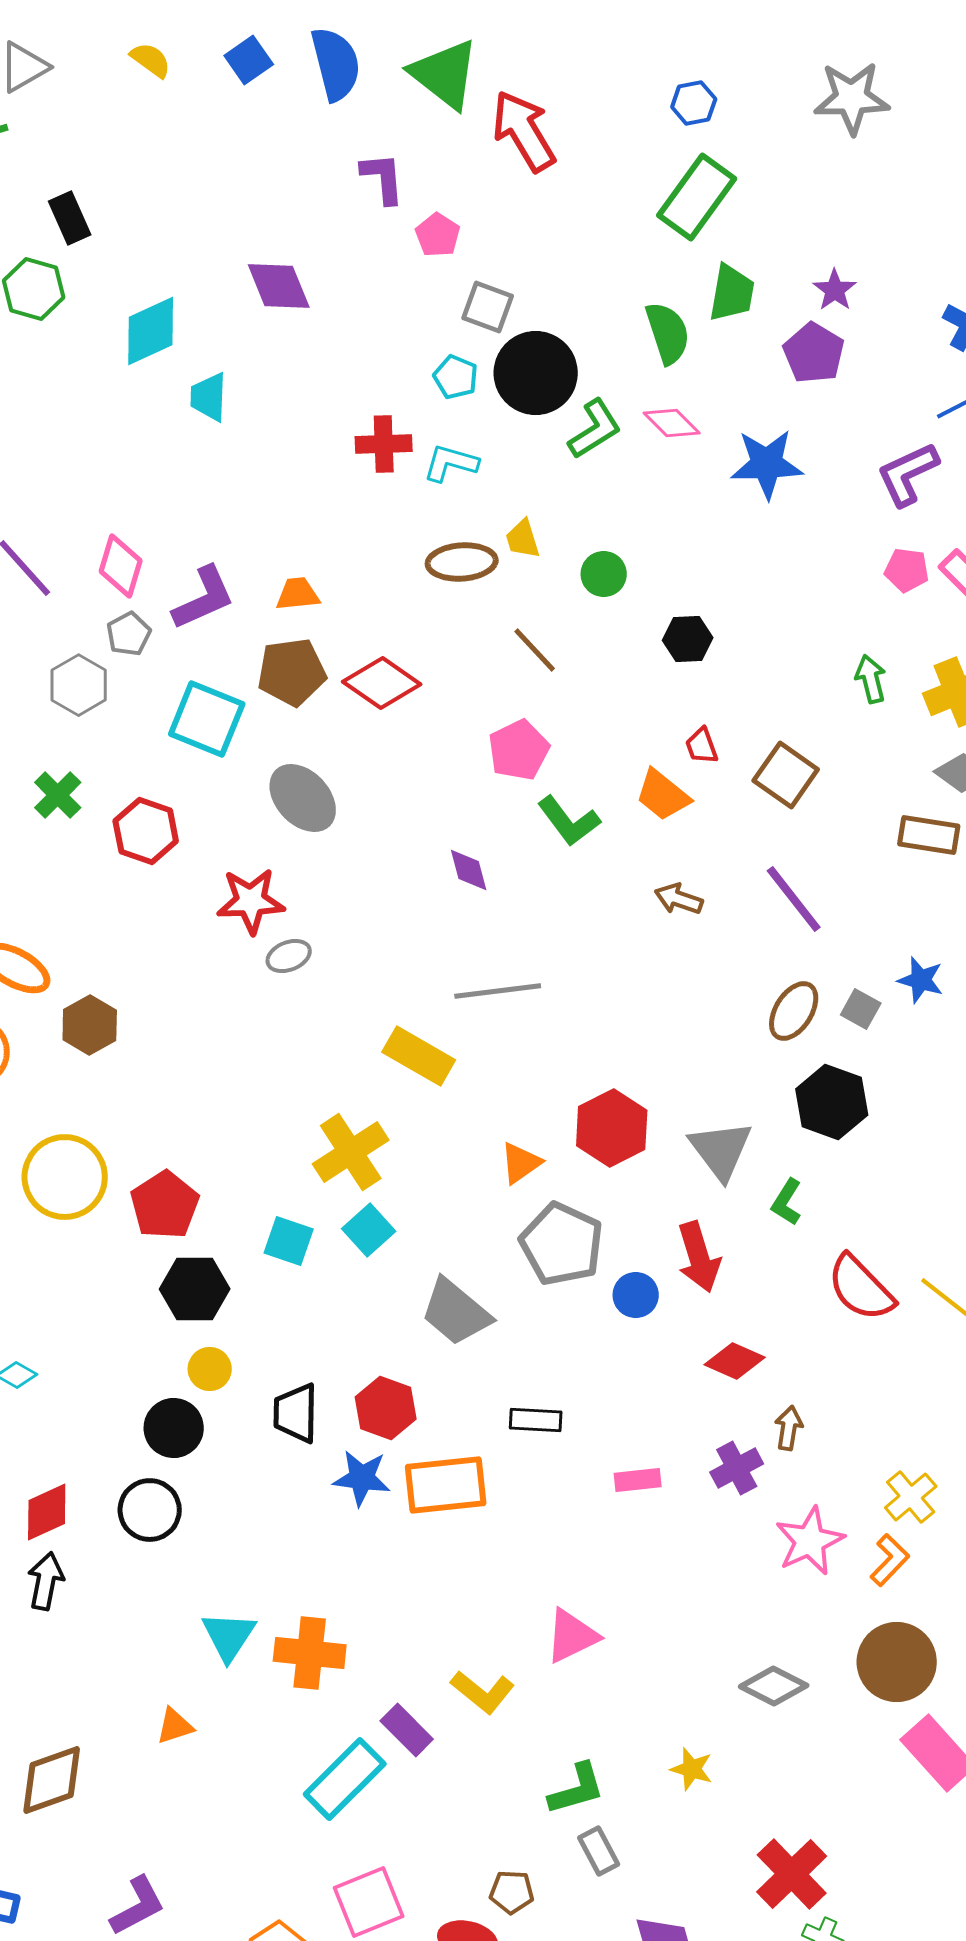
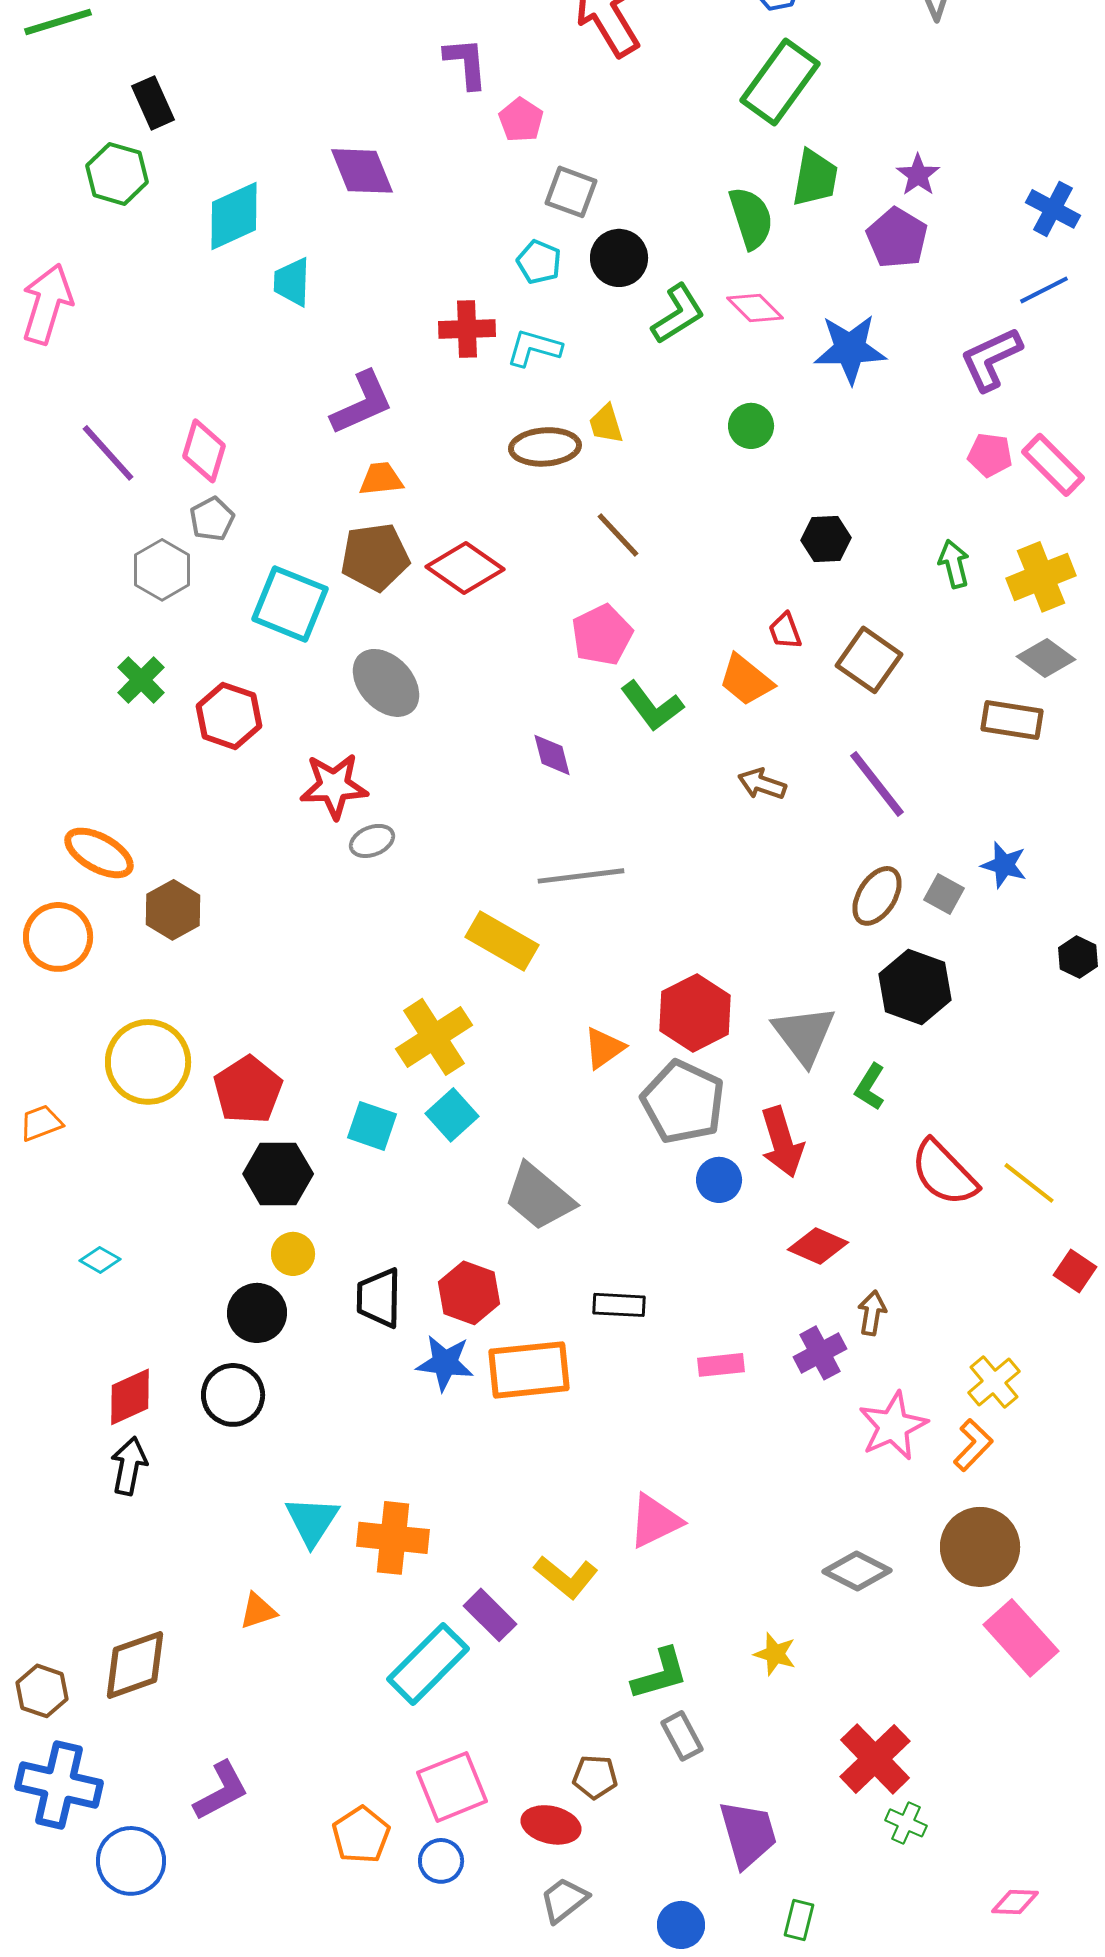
black circle: (536, 373) -> (619, 258), size x0.7
green circle: (604, 574) -> (751, 426), moved
purple L-shape: (204, 598) -> (362, 403), moved
black hexagon: (688, 639) -> (826, 539), moved
gray pentagon: (562, 1244) -> (683, 1102), moved

